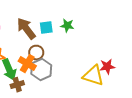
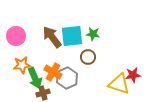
cyan square: (46, 28) -> (72, 36), size x1.6
brown circle: (36, 53) -> (88, 57), moved

